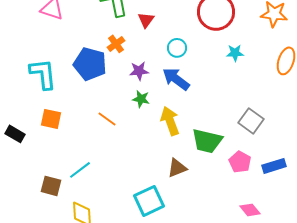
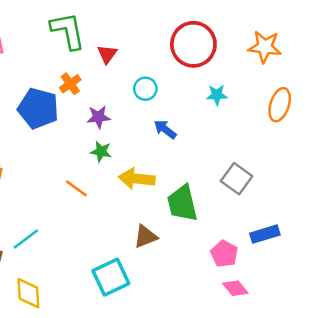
blue arrow: (176, 79) -> (165, 129), moved, size x0.7
orange line: (107, 119) -> (76, 188), moved
yellow arrow: (170, 121) -> (137, 179), turned -64
green trapezoid: (207, 141) -> (182, 203), turned 64
pink pentagon: (240, 162) -> (224, 254), moved

